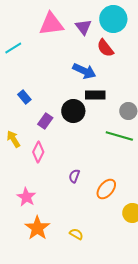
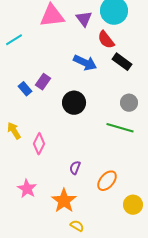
black rectangle: (95, 95) -> (122, 62), moved, turned 36
purple rectangle: (45, 121) -> (43, 82), moved
orange star: (37, 228) -> (64, 201), moved

